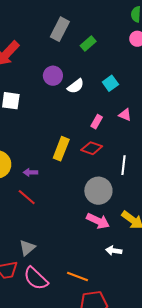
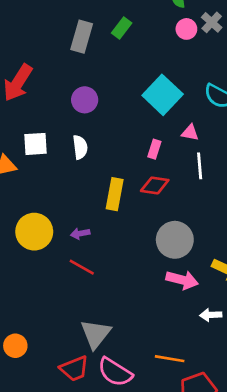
green rectangle: (88, 44) -> (122, 28), moved
cyan square: (110, 83) -> (163, 95), size x1.8
white semicircle: (76, 86) -> (80, 147), moved, turned -48
white line: (124, 165) -> (200, 166), moved
gray triangle: (27, 248) -> (96, 334), size x1.4

